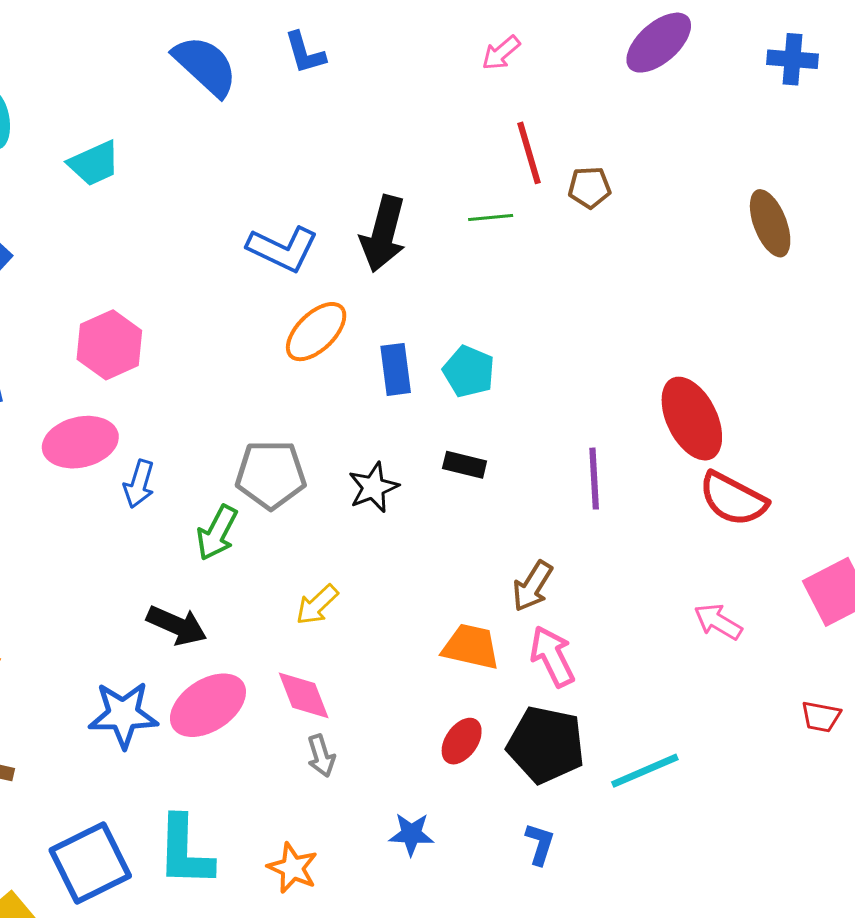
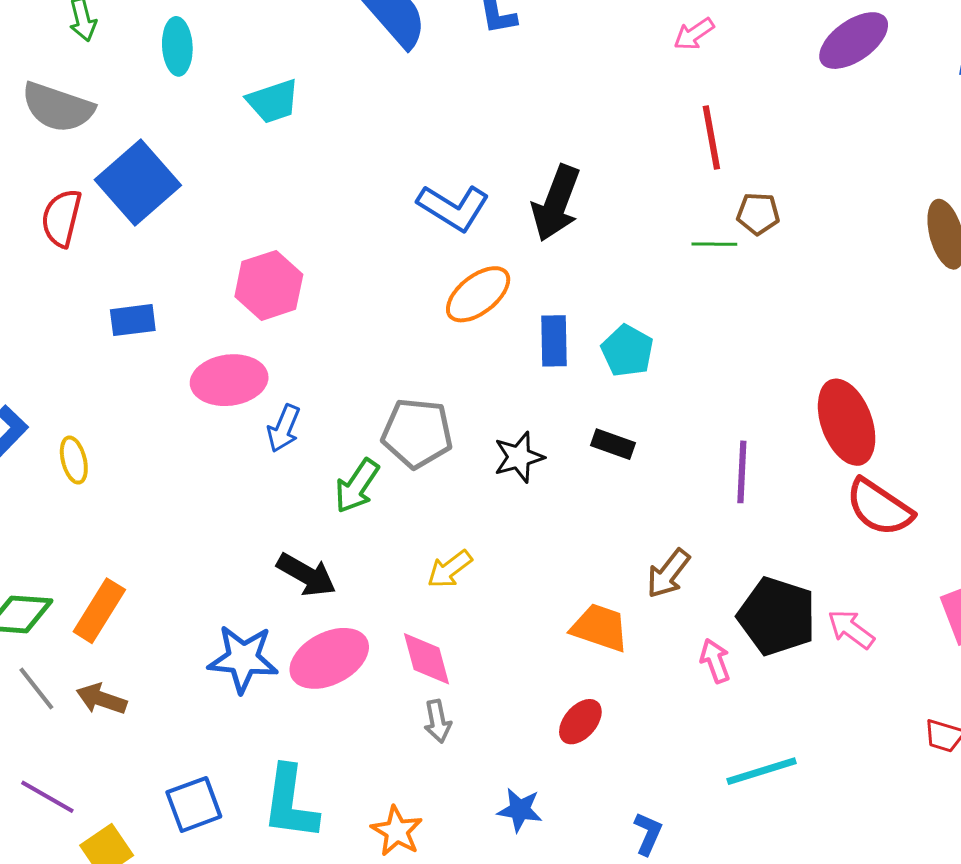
brown pentagon: (590, 187) -> (758, 214), moved
green line: (491, 217) -> (714, 244), moved
pink arrow: (552, 656) -> (715, 661), moved, size x0.7
black pentagon: (546, 745) -> (777, 616), moved
blue square: (90, 863) -> (194, 804), size x0.7

